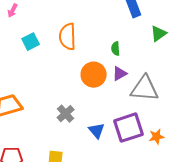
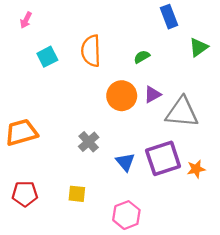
green semicircle: (116, 49) -> (142, 57), moved, turned 64

